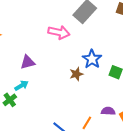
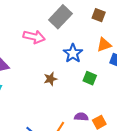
blue star: (92, 59) -> (73, 53), moved

